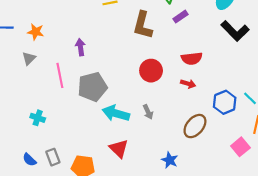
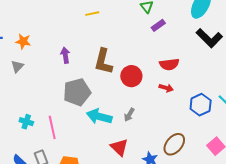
brown L-shape: (143, 25) -> (103, 62), moved
pink line: (60, 75) -> (52, 127), moved
gray arrow: (148, 112) -> (129, 115), turned 56
brown ellipse: (195, 126) -> (174, 144), moved
red triangle: (119, 149) -> (119, 147), moved

